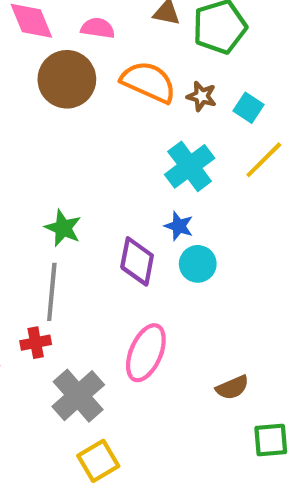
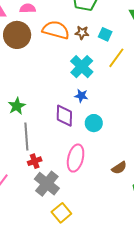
green star: (63, 228) -> (17, 106), moved, turned 30
cyan circle: (198, 264) -> (94, 123), moved
red cross: (36, 343) -> (35, 161), moved

